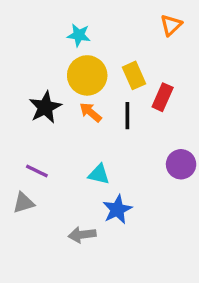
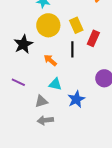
orange arrow: (91, 112) -> (50, 60), moved
gray triangle: (23, 203) -> (41, 101), moved
blue star: (117, 210) -> (76, 99), moved

